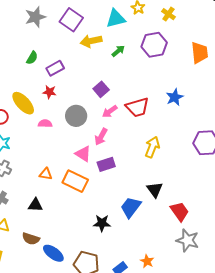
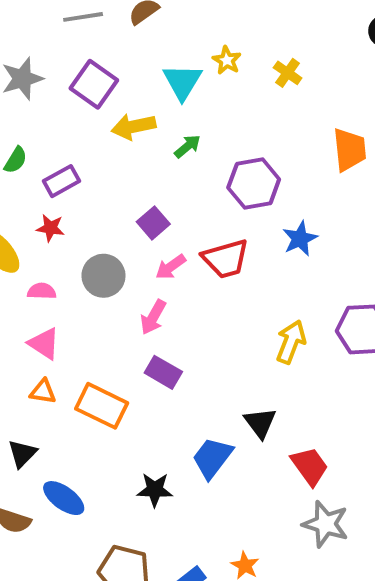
cyan triangle: (116, 19) -> (182, 82), turned -45
purple hexagon: (154, 45) -> (254, 184), moved
yellow arrow: (152, 147) -> (291, 342), moved
pink triangle: (83, 154) -> (44, 344), moved
purple rectangle: (106, 164) -> (163, 372), turned 48
black triangle: (35, 205) -> (22, 454), turned -49
blue ellipse: (53, 253) -> (64, 498), moved

